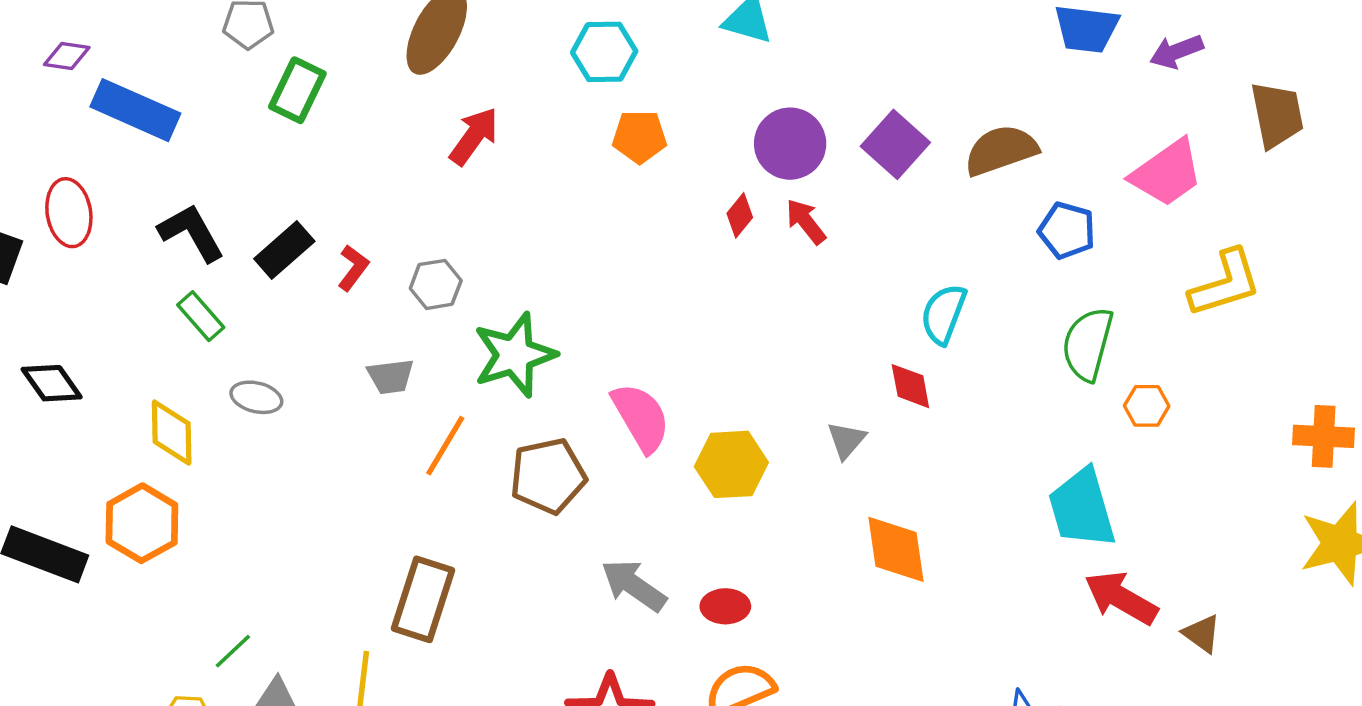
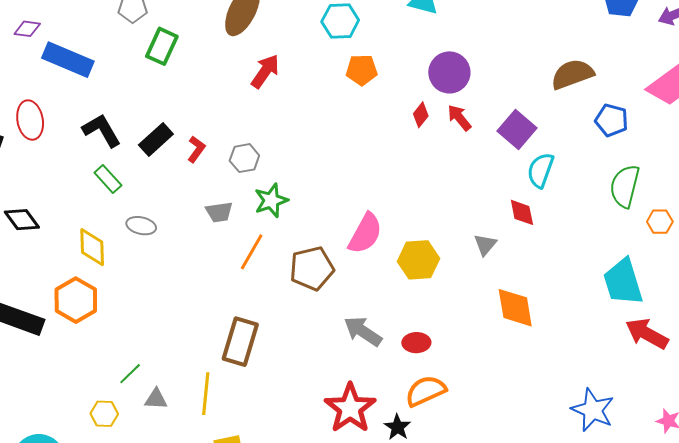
purple square: (895, 144) -> (517, 130), moved
green star: (515, 355) -> (271, 200), moved, size x0.7
pink semicircle: (641, 417) -> (365, 233), turned 60

